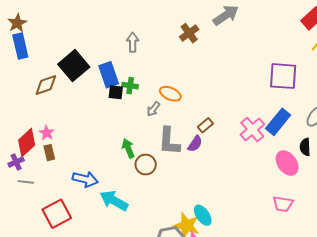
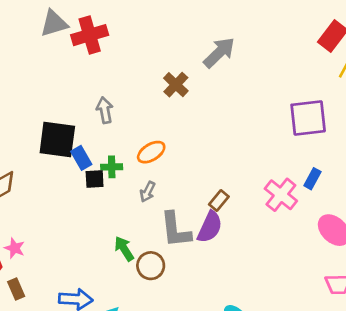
black square: (74, 66) -> (57, 140), moved, turned -32
blue rectangle: (109, 75) -> (81, 158), size x0.7
orange ellipse: (170, 94) -> (151, 152), moved, turned -45
blue rectangle: (278, 122) -> (312, 179), size x0.6
purple semicircle: (195, 144) -> (210, 227), size x1.4
brown rectangle: (49, 153) -> (16, 289), moved

